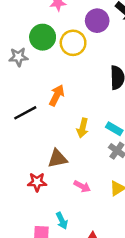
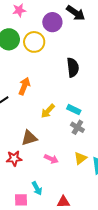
yellow arrow: (83, 128) -> (48, 111), turned 35

